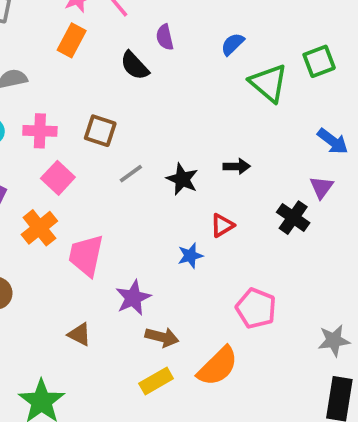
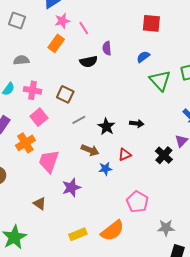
black semicircle: (135, 66) -> (89, 62), turned -66
brown arrow: (162, 337) -> (90, 150), moved
gray star: (334, 340) -> (166, 228), moved

